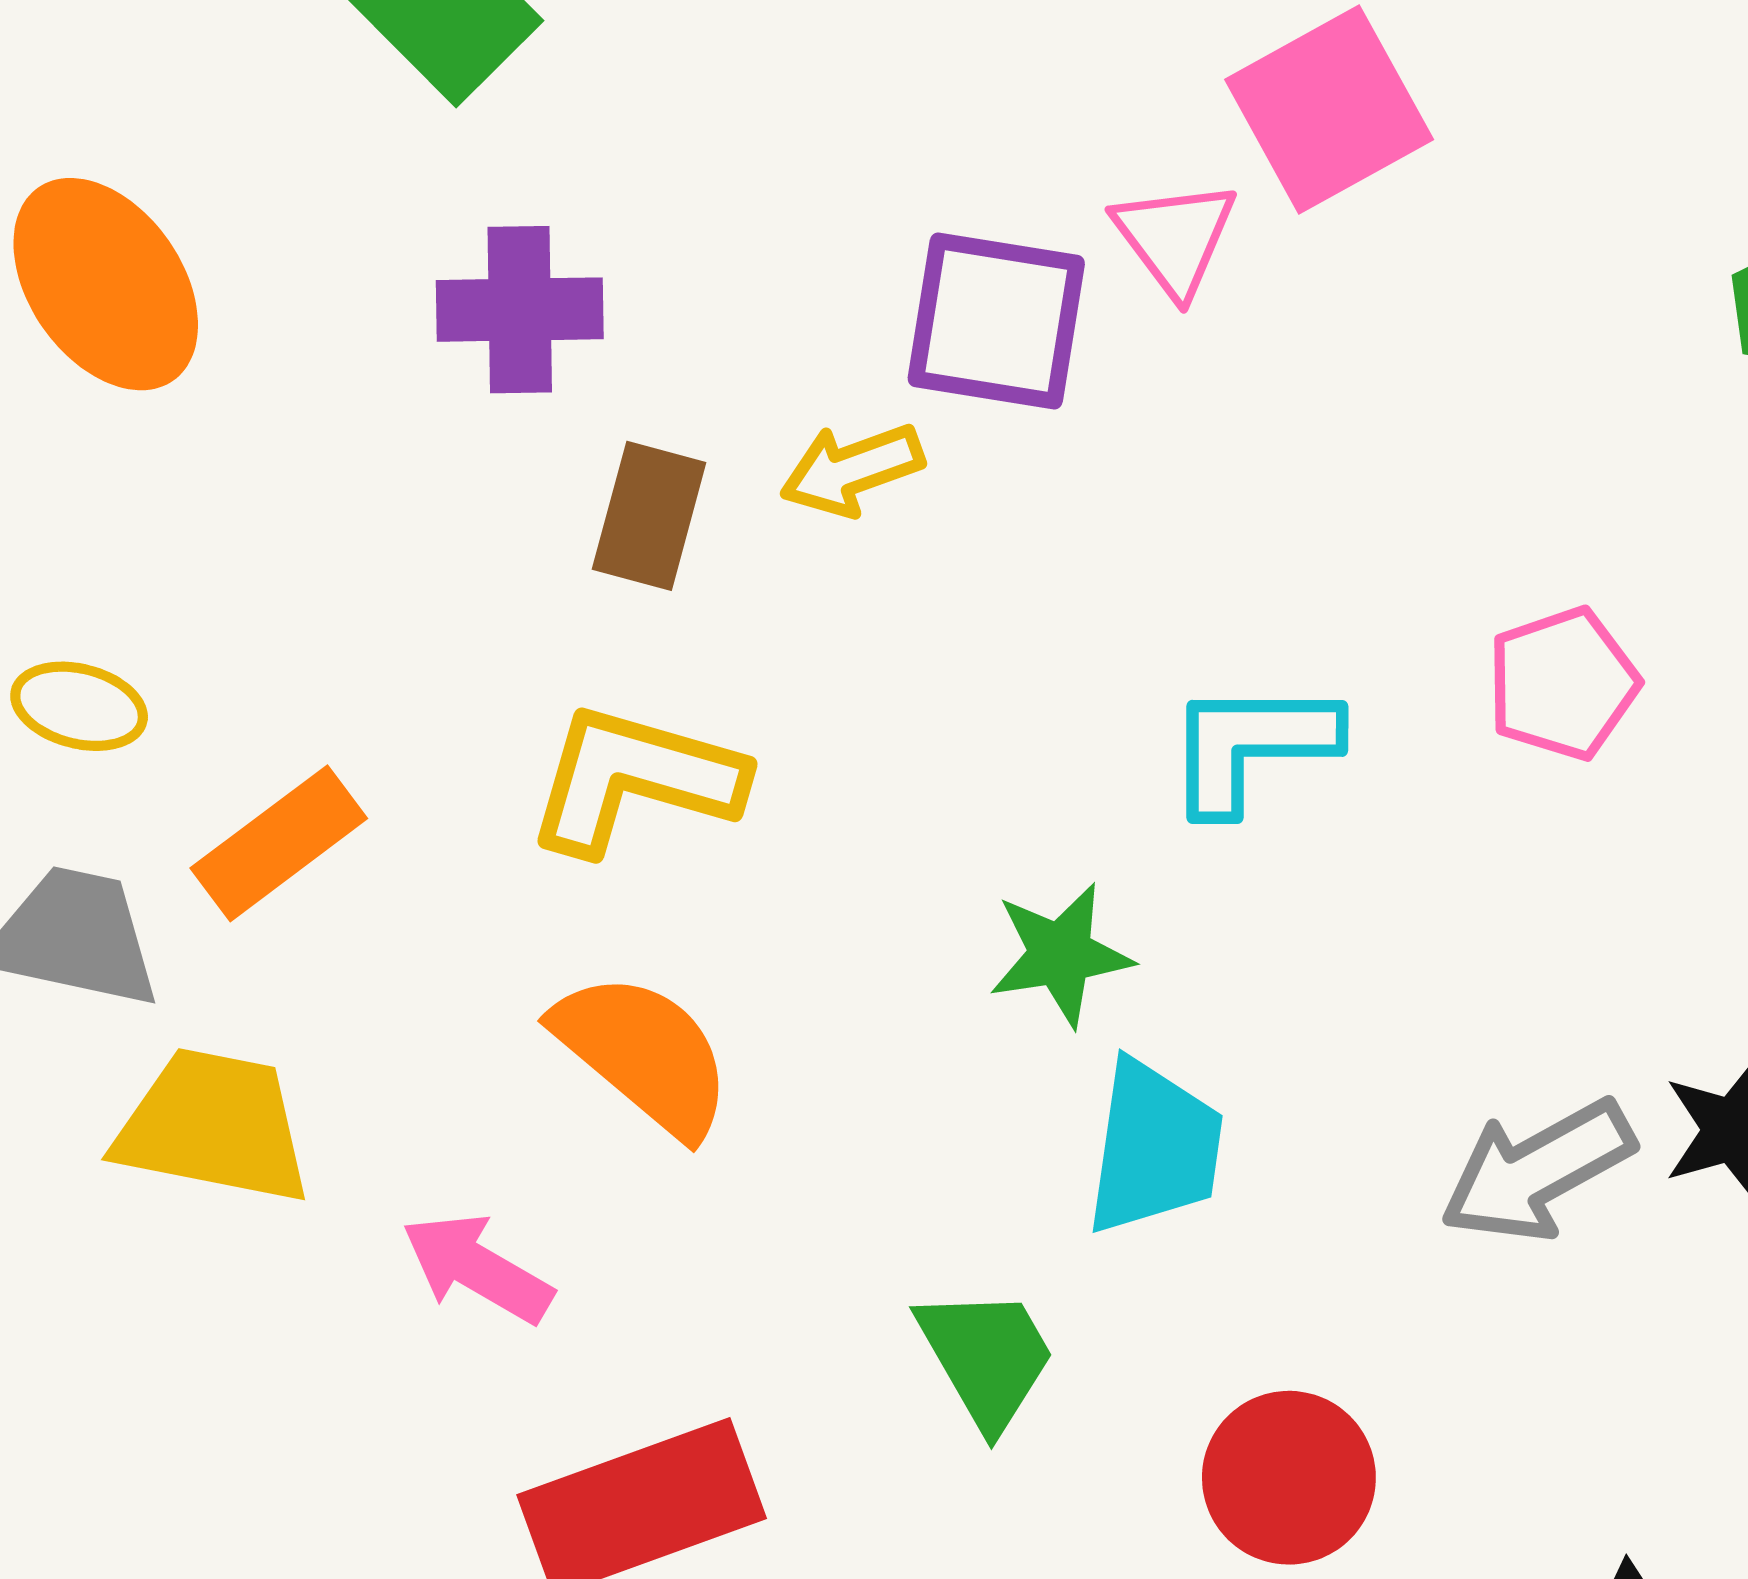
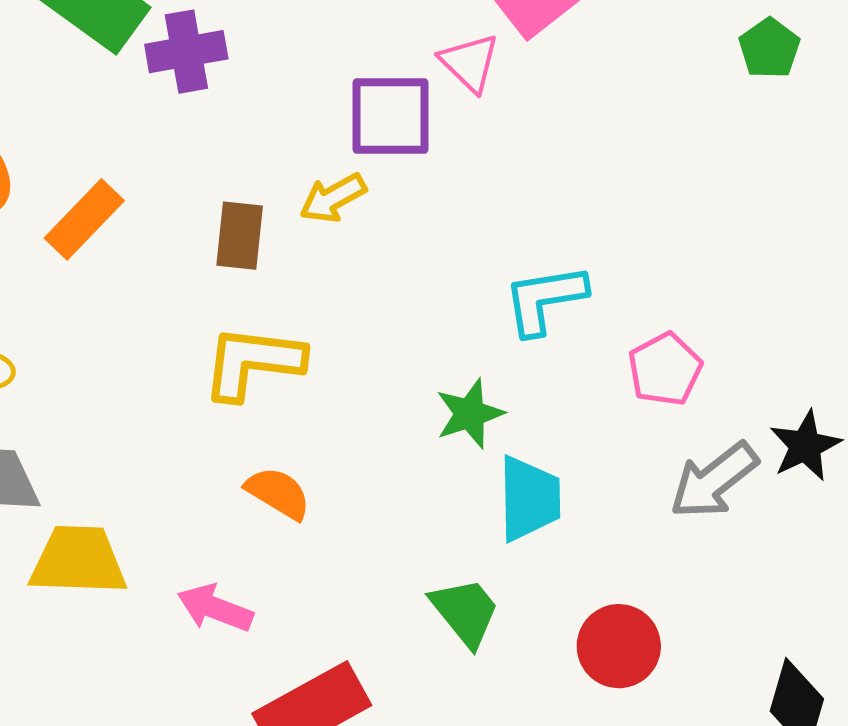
purple cross: (520, 310) -> (186, 52), moved
pink pentagon: (1563, 684) -> (665, 369), moved
orange rectangle: (279, 843) -> (84, 219), moved
orange semicircle: (643, 1054) -> (278, 493), size x0.7

